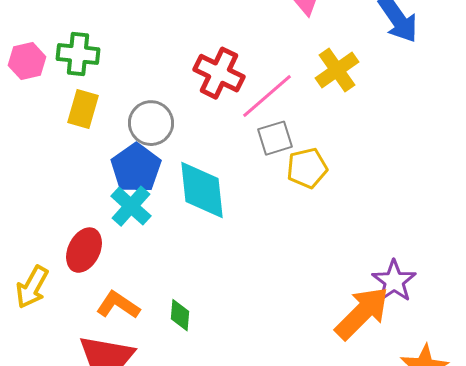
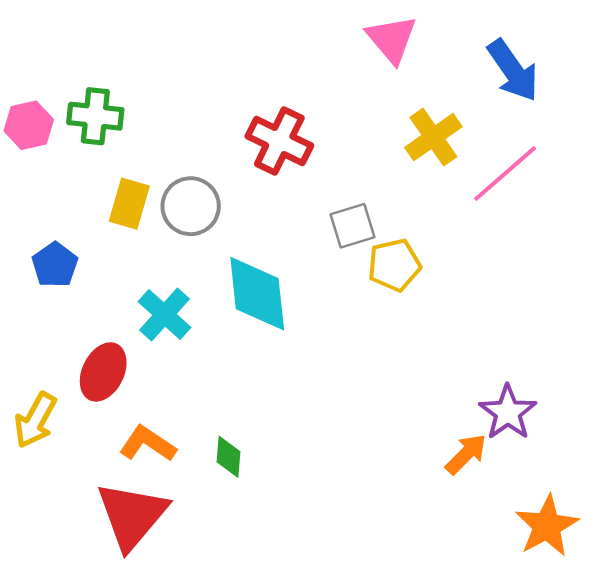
pink line: (267, 96) -> (505, 174), moved
yellow rectangle: (83, 109) -> (129, 204), moved
blue pentagon: (136, 168) -> (55, 265), moved, size x0.7
orange arrow: (362, 313) -> (466, 454), size x0.6

